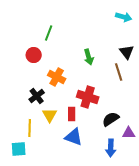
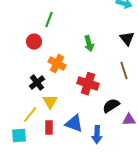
brown line: (119, 72) -> (124, 71), moved
red rectangle: (72, 114) -> (49, 128), moved
yellow line: (30, 128) -> (30, 115), turned 36
blue arrow: (111, 148) -> (97, 135), moved

